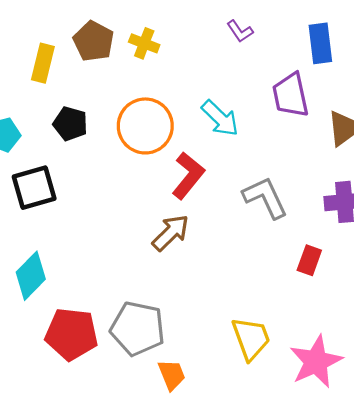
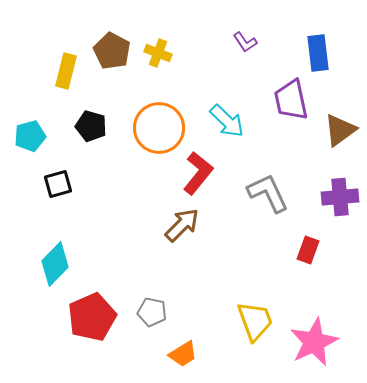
black square: (34, 188) -> (58, 184), size x0.7
gray pentagon: (138, 329) -> (152, 312), size x0.6
red pentagon: (72, 334) -> (92, 317), turned -30
orange trapezoid: (172, 375) -> (183, 354), turned 80

